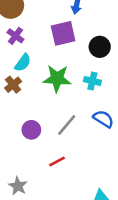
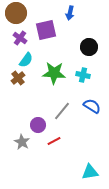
purple square: (63, 33) -> (46, 30), moved
purple circle: (31, 130) -> (38, 125), moved
gray star: (18, 186) -> (22, 142), moved

